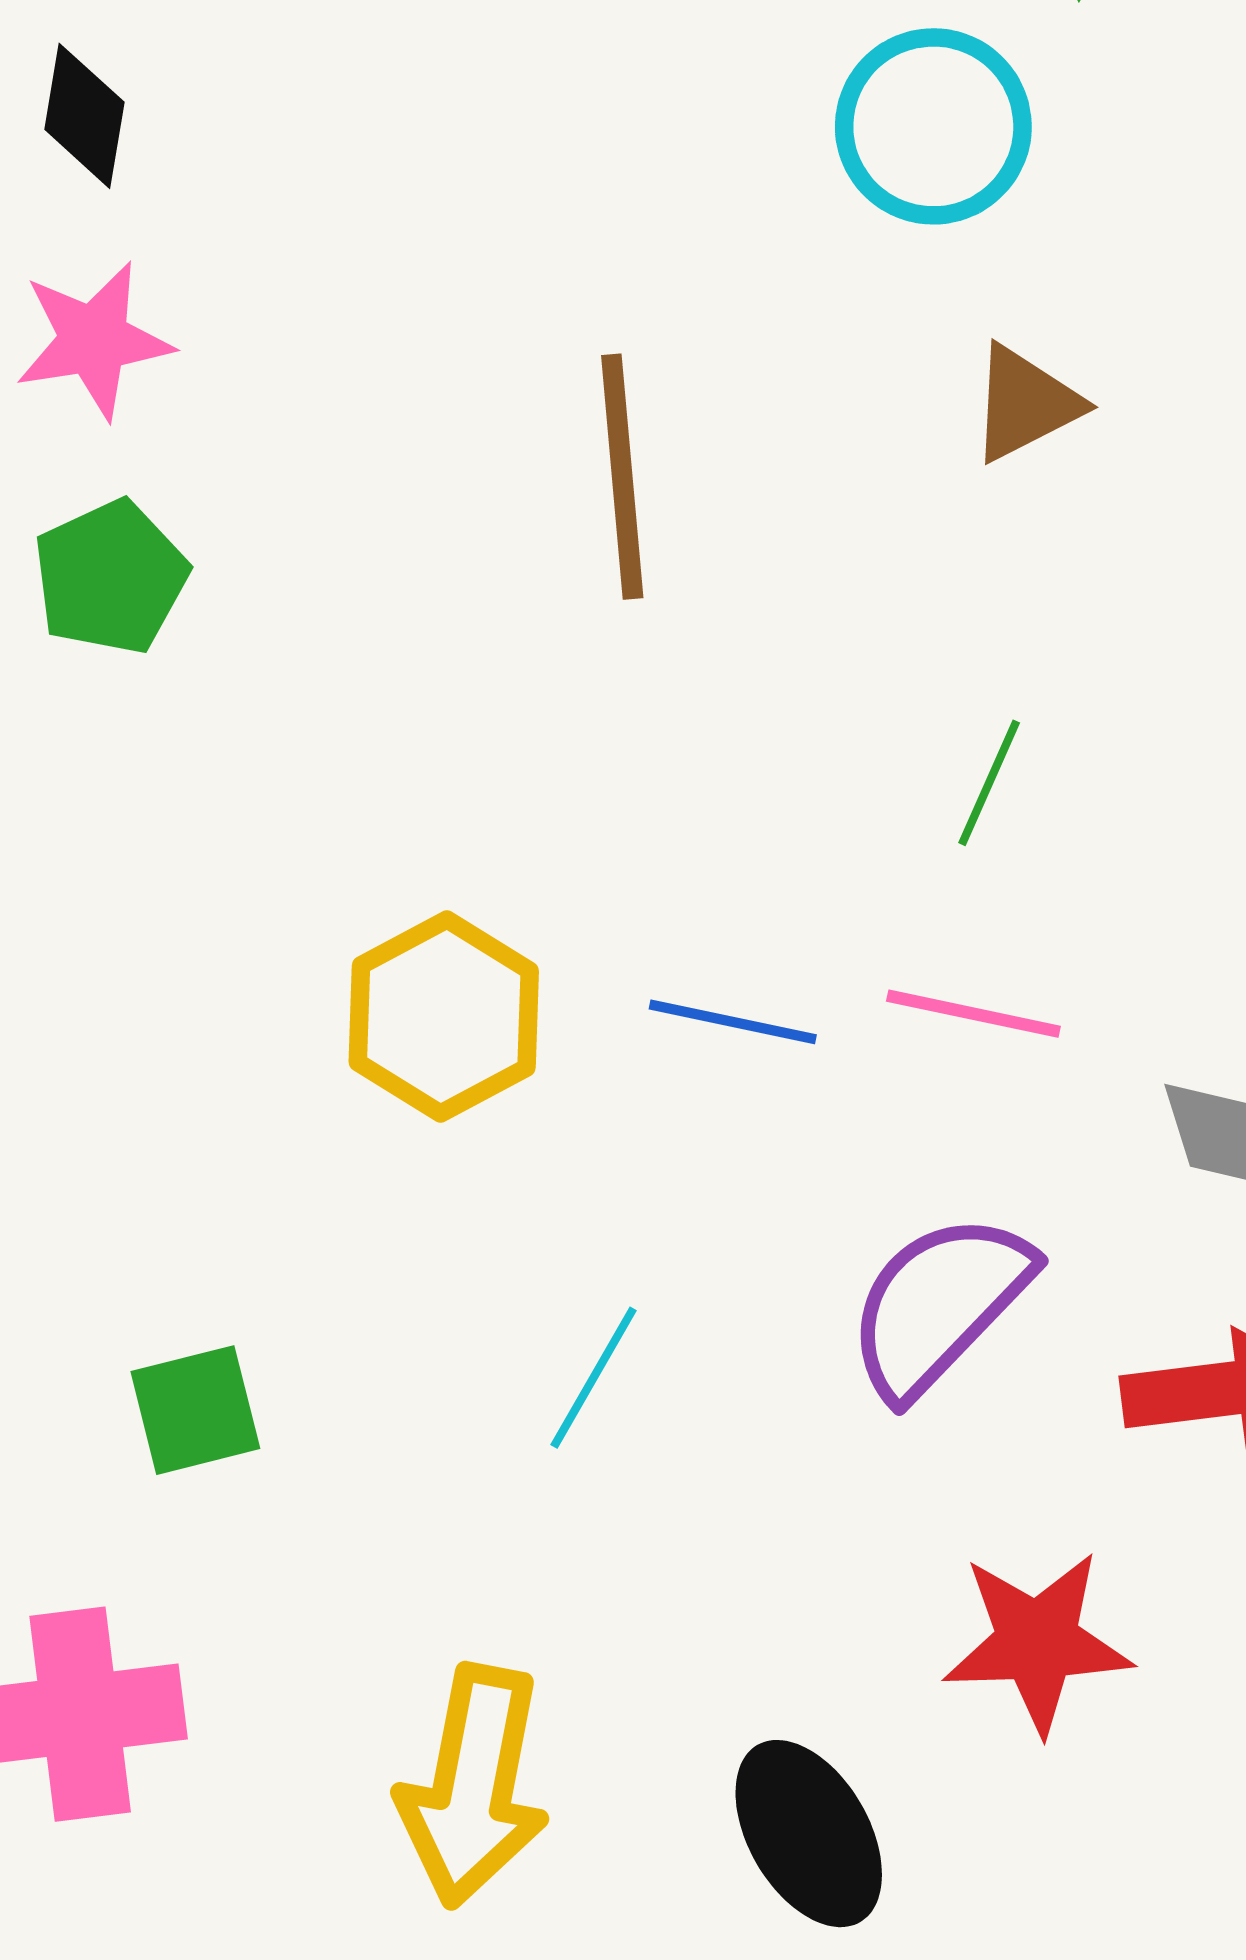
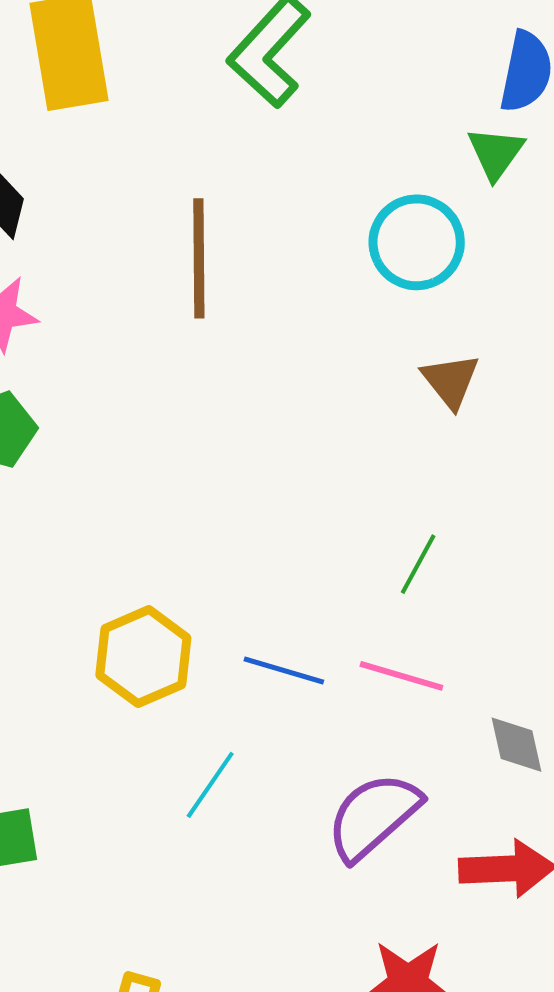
brown triangle: (1025, 404) -> (451, 381), turned -46
brown line: (622, 477) -> (199, 258), moved
cyan line: (594, 1378) -> (210, 785), moved

